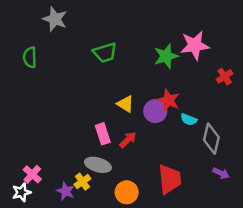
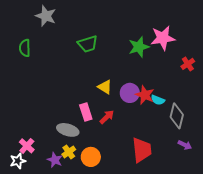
red star: (168, 100) -> (145, 95), moved
gray ellipse: (98, 165) -> (68, 130), moved
orange circle: (127, 192) -> (91, 157), moved

